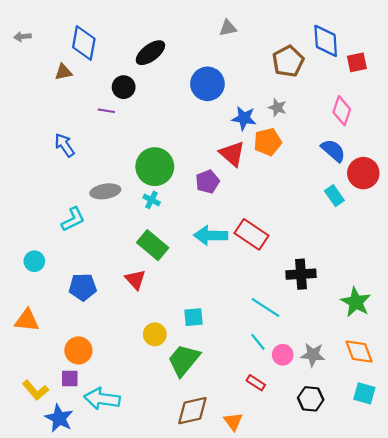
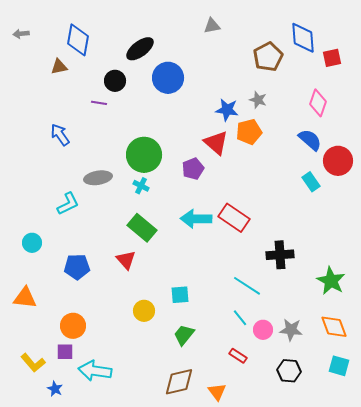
blue circle: (207, 84) -> (168, 78), moved
green trapezoid: (184, 360) -> (184, 335), moved, size x0.7
blue star: (59, 418) -> (55, 389), size x0.6

